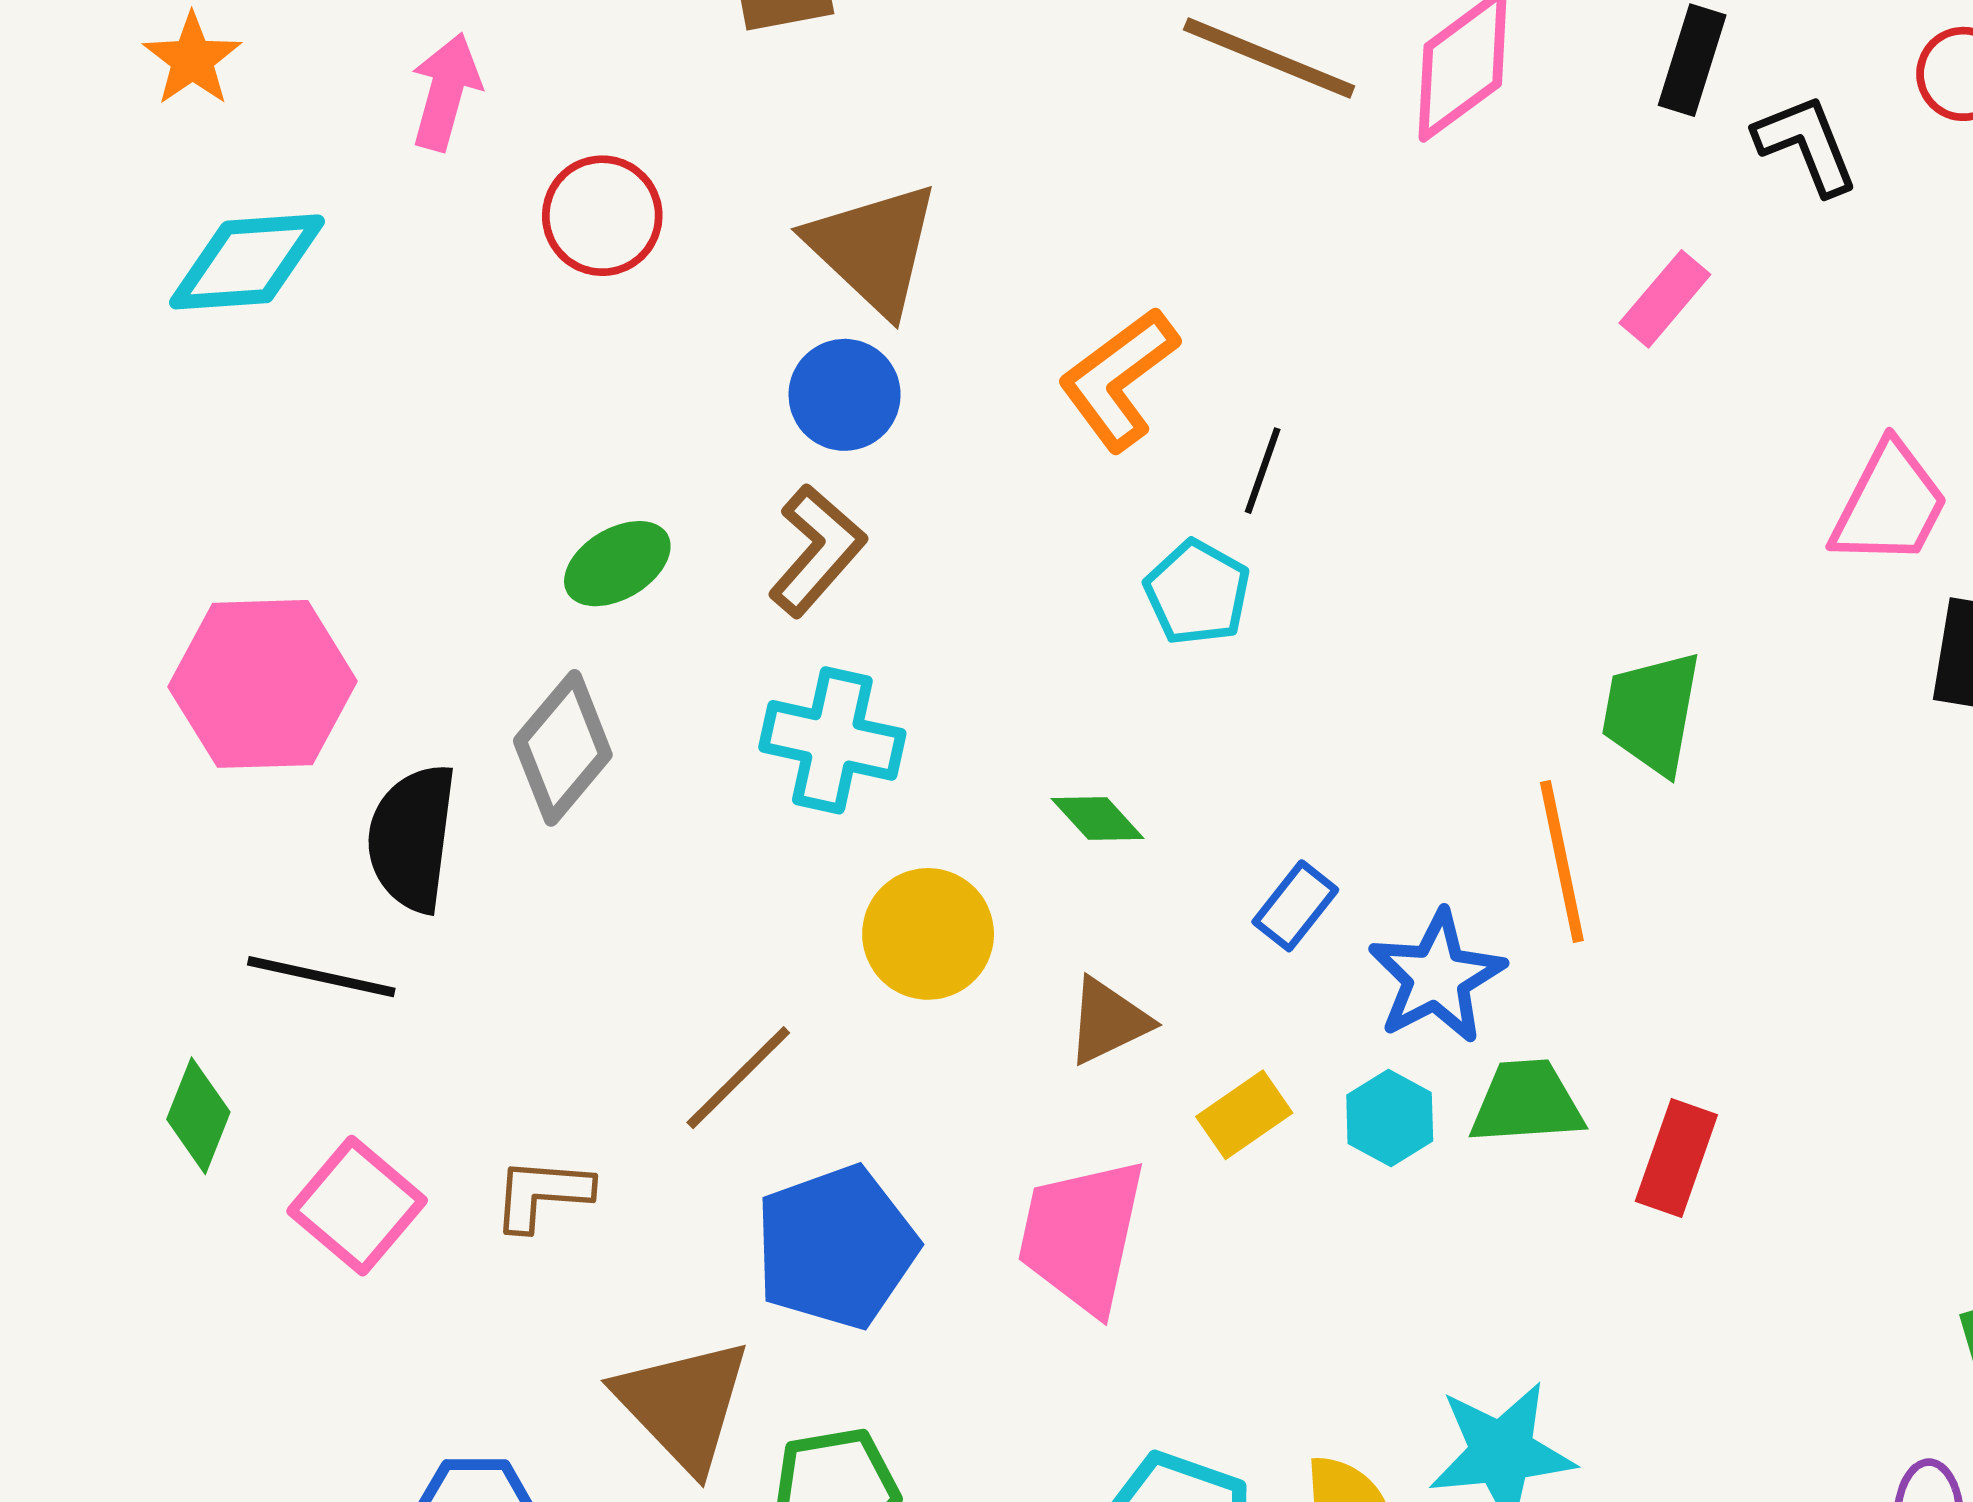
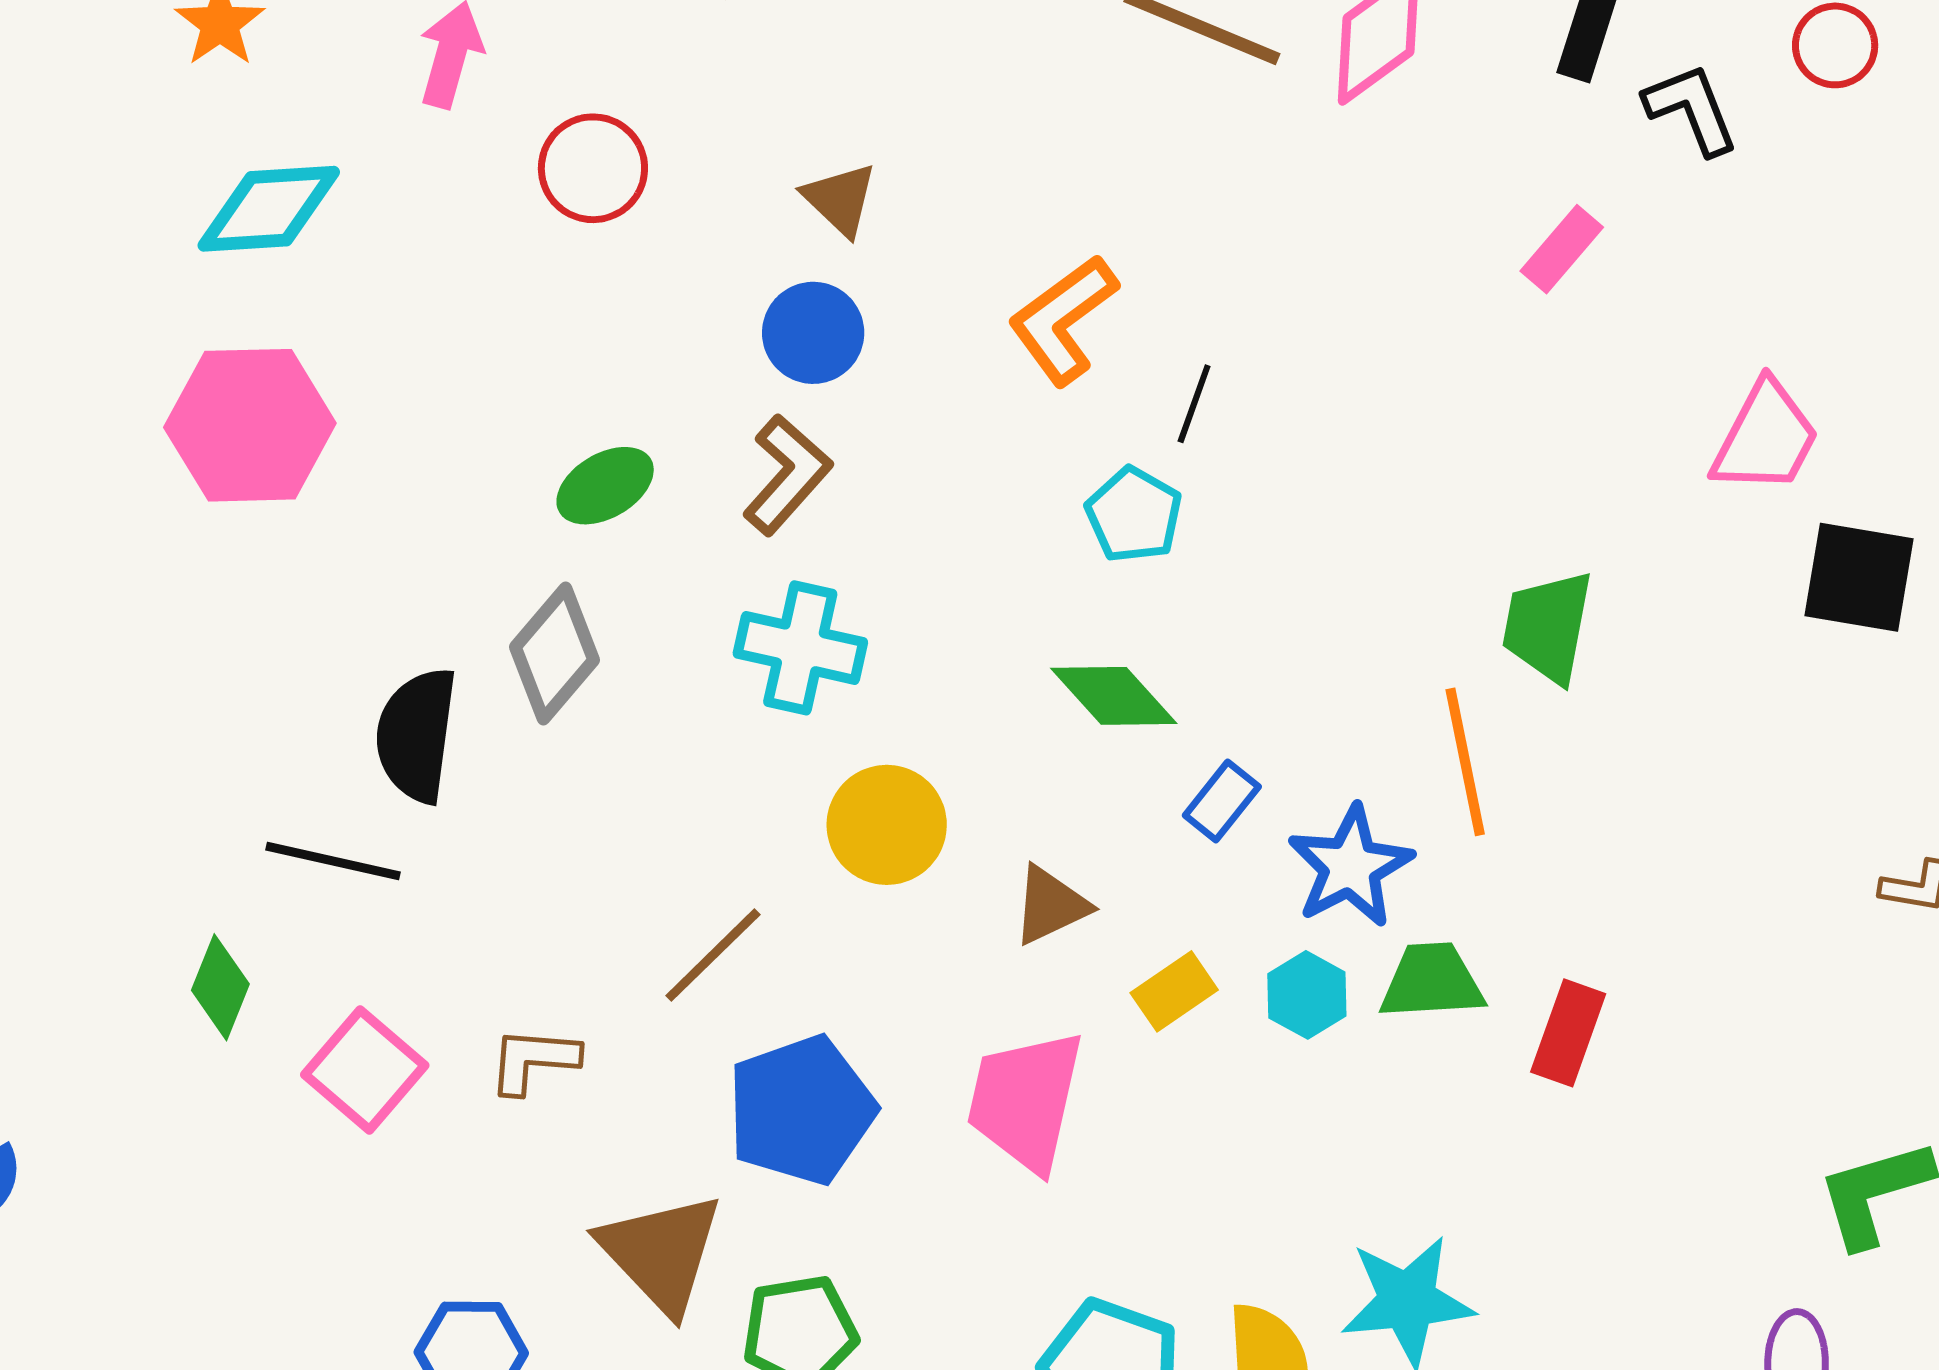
brown triangle: (873, 248) -> (840, 199), size x0.6
pink hexagon: (263, 684) -> (250, 425), moved
green diamond: (1098, 819) -> (1114, 696), moved, size x1.5

